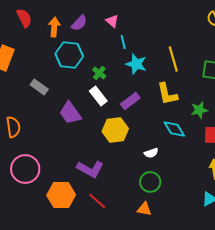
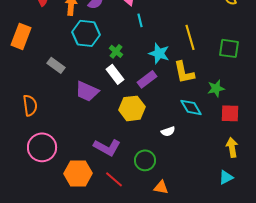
cyan star: (136, 64) -> (159, 53), moved
purple trapezoid: (70, 113) -> (87, 91), turned -30
green circle: (150, 182) -> (145, 160), moved

